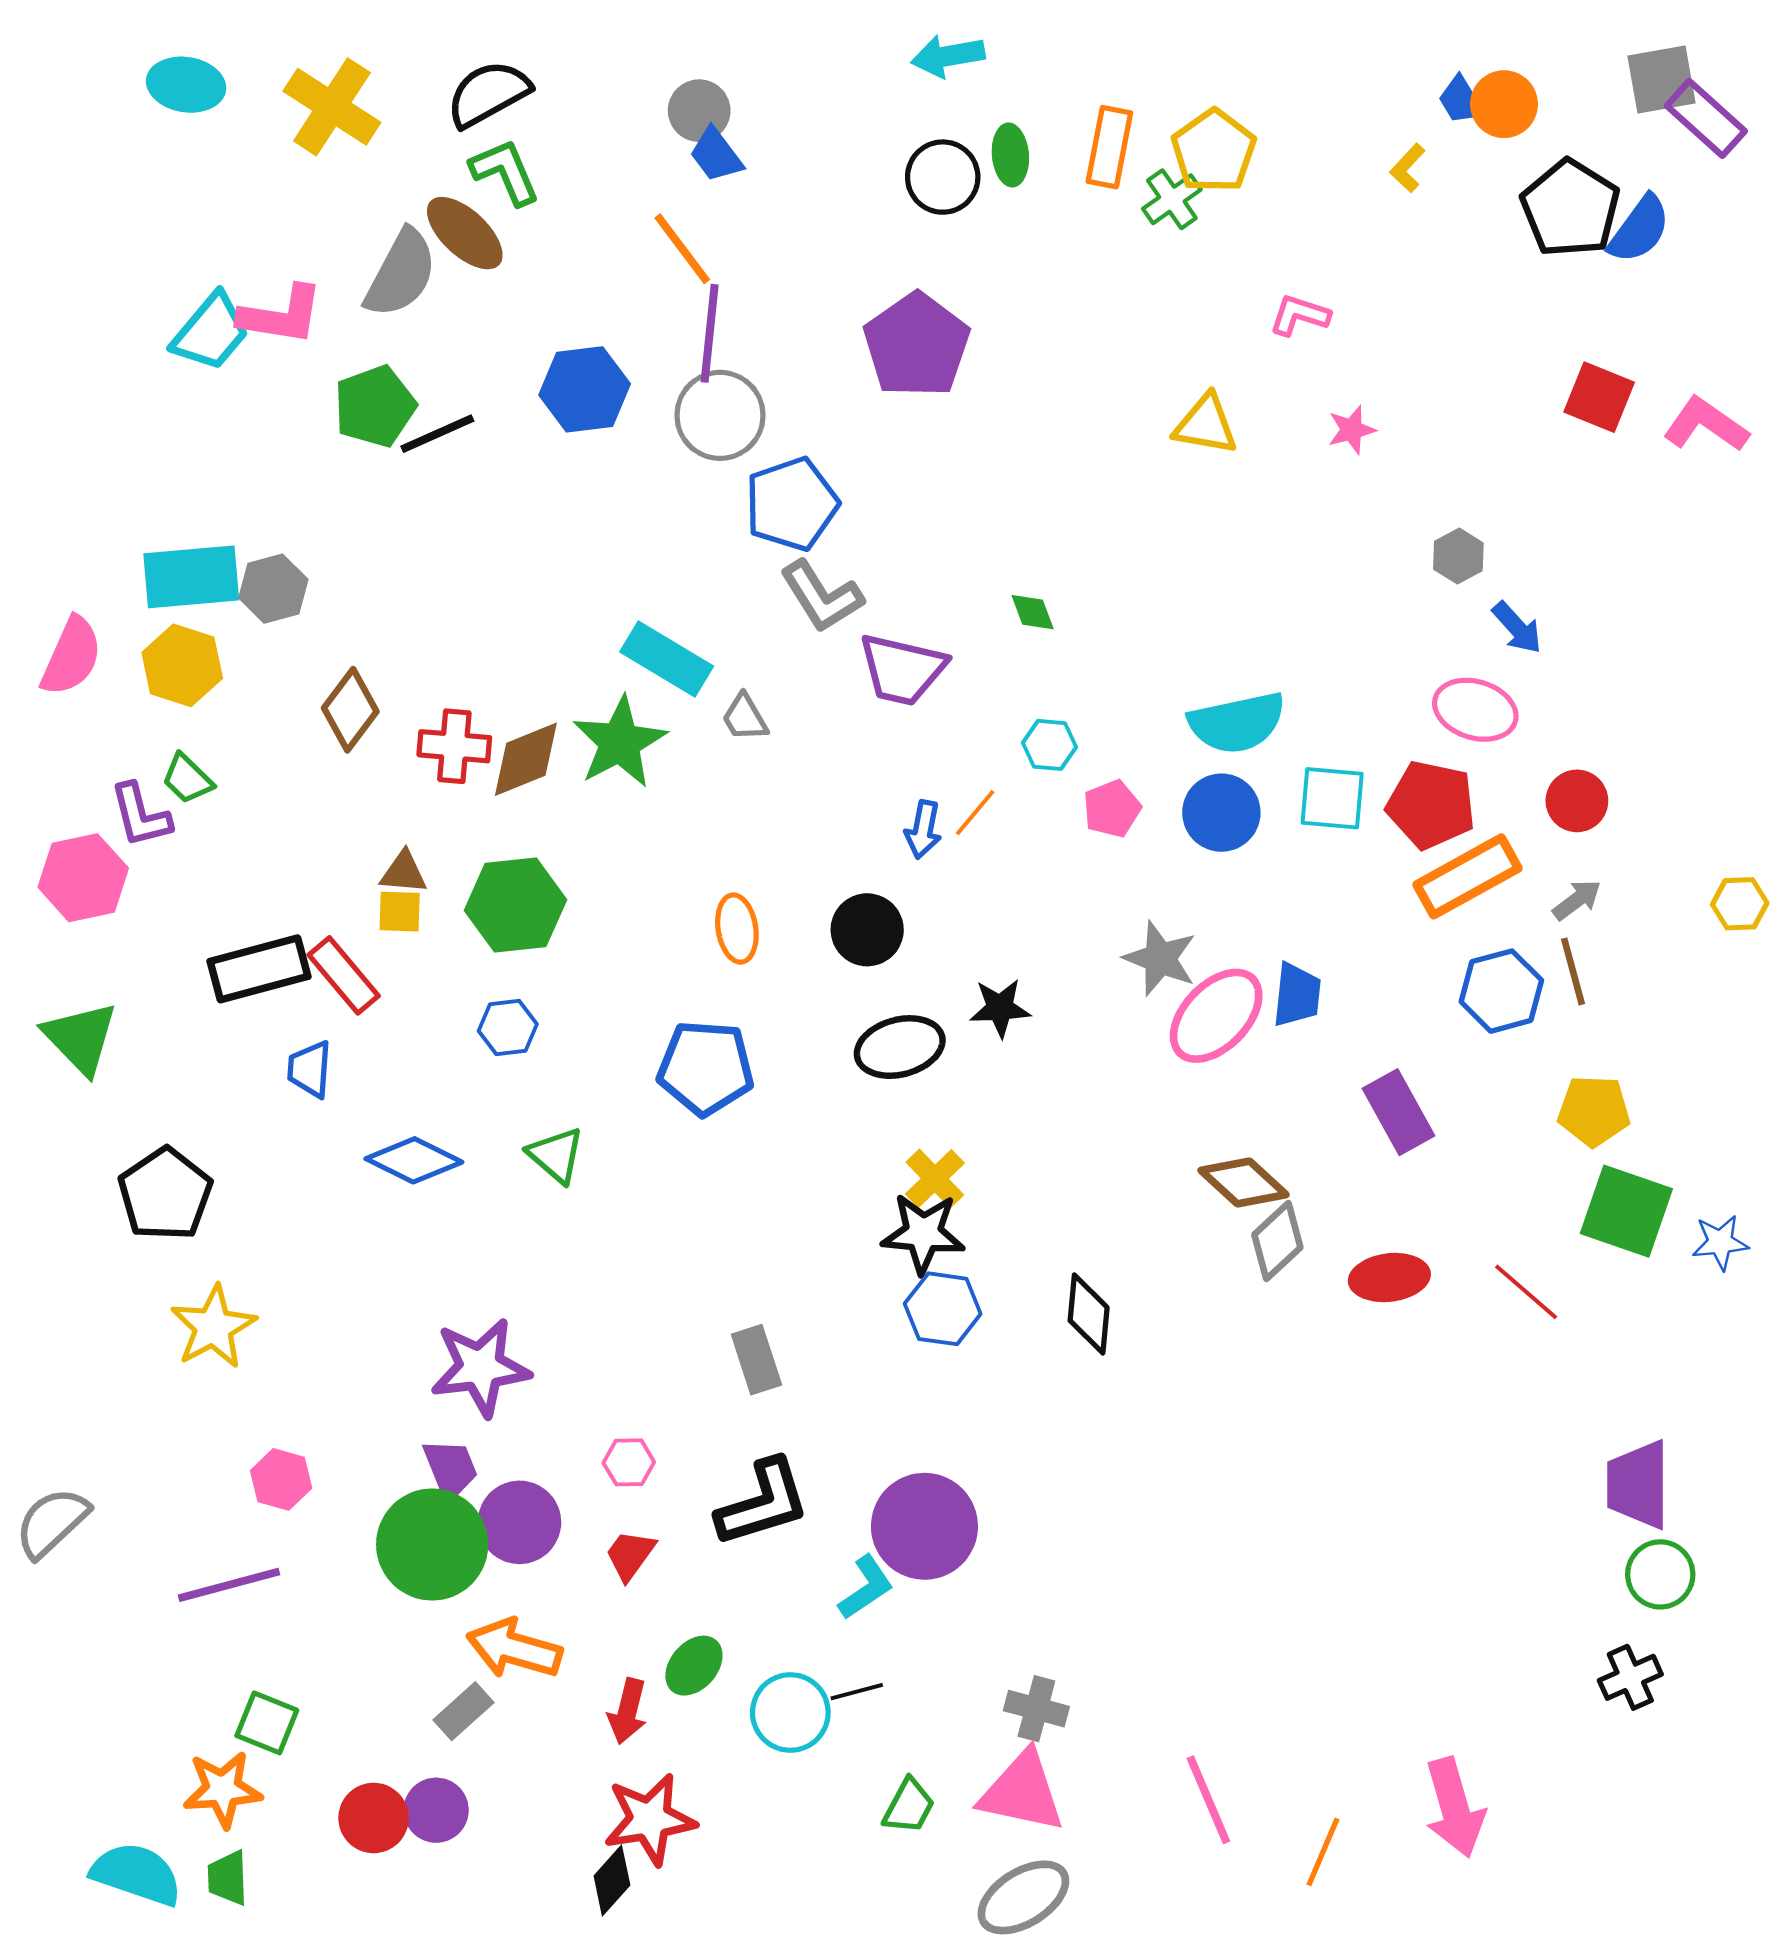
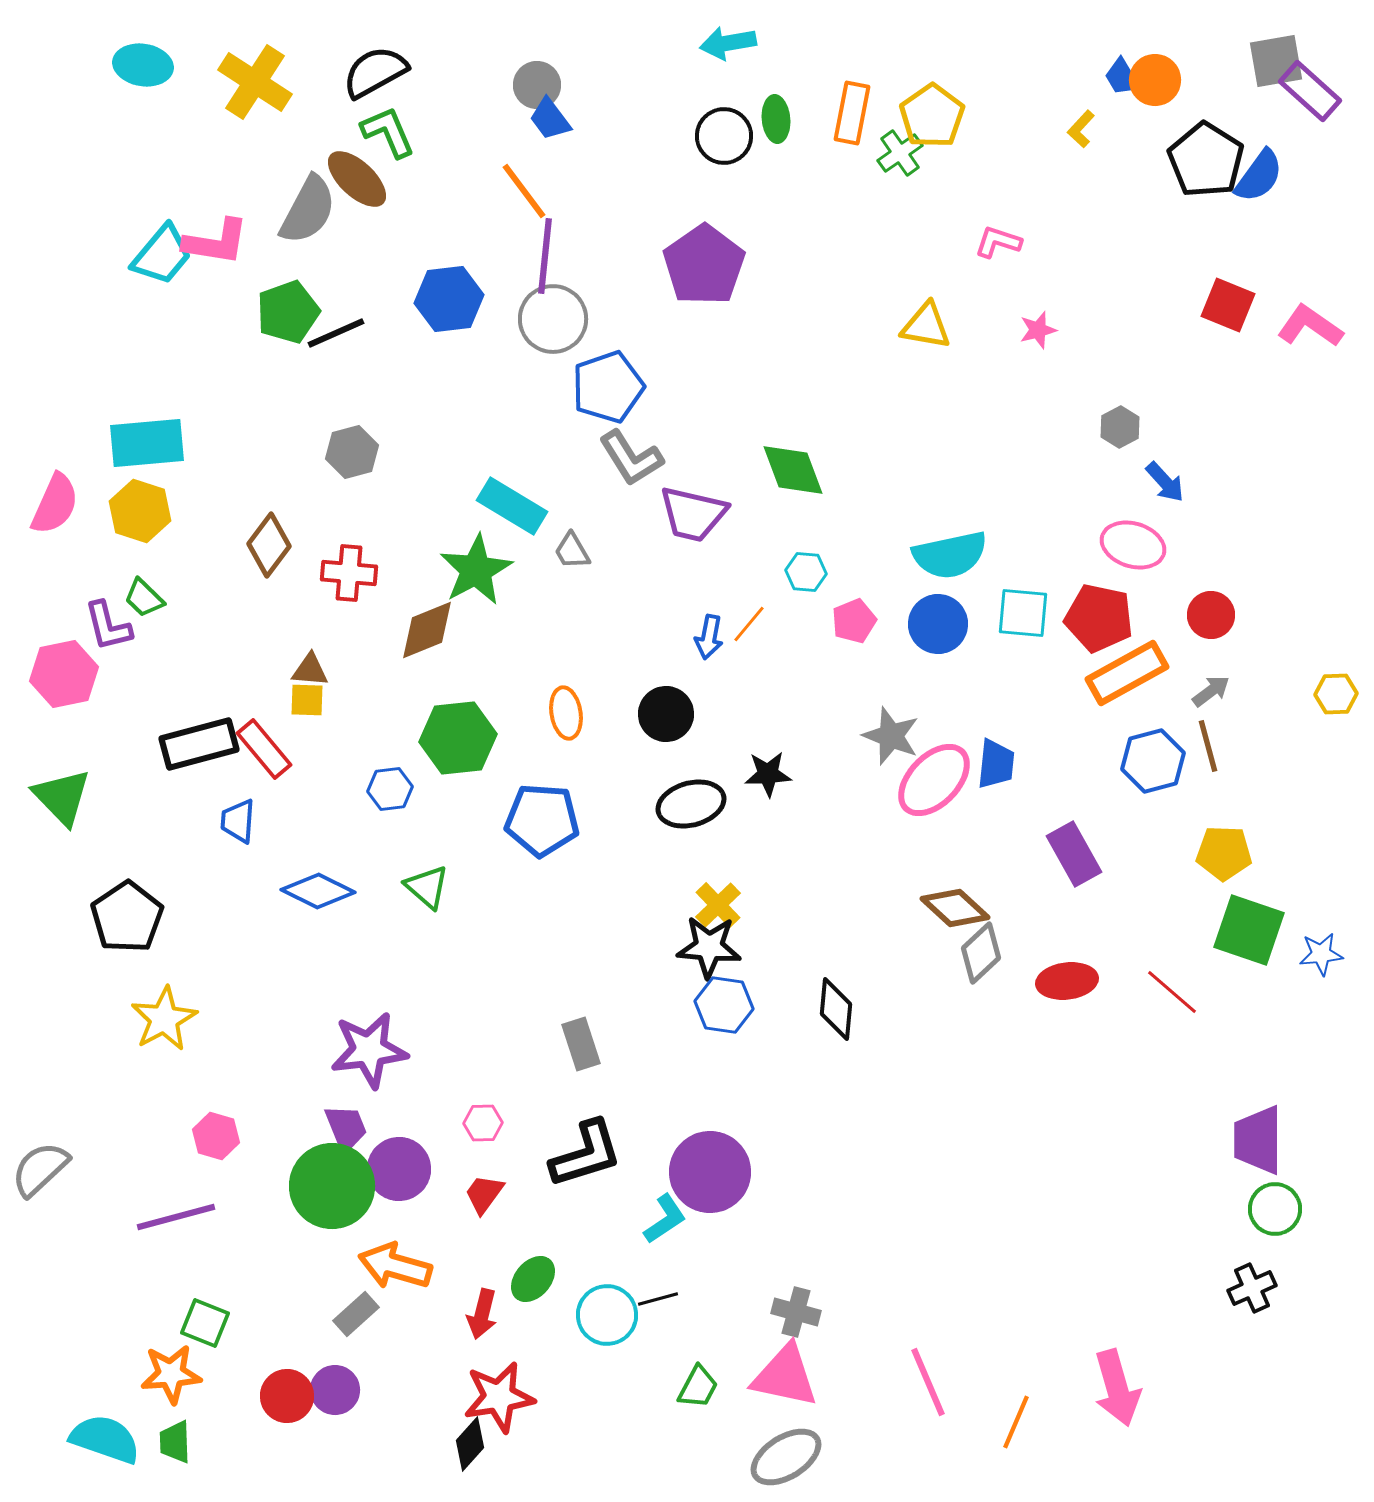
gray hexagon: (273, 589) -> (352, 452), moved
green diamond: (1033, 612) -> (793, 470), size x1.8
brown diamond: (526, 759) -> (427, 630), moved
green hexagon: (516, 905) -> (458, 738), moved

